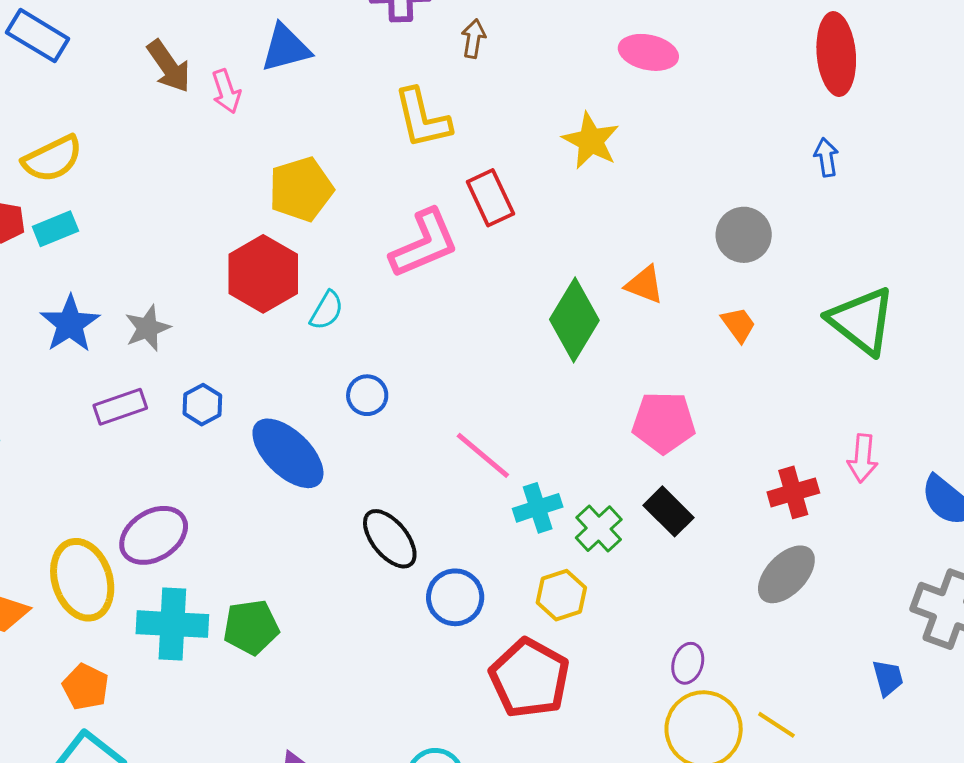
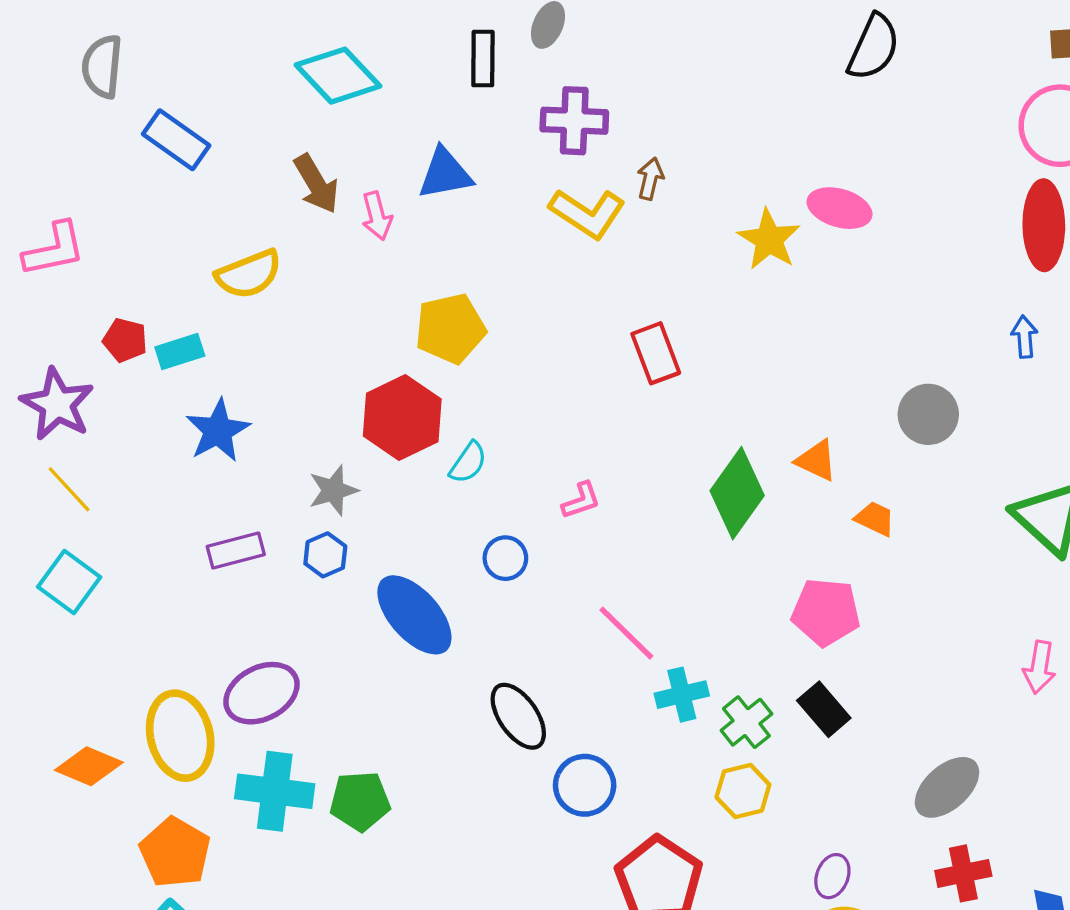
yellow L-shape: (422, 118) -> (587, 213), moved, turned -48
yellow star: (591, 141) -> (769, 239), moved
yellow semicircle: (52, 159) -> (249, 274), moved
pink L-shape: (424, 244) -> (581, 500), moved, size x0.5
blue star: (70, 324) -> (218, 431), moved
orange trapezoid: (738, 325) -> (875, 519), moved, turned -33
gray star: (148, 328) -> (333, 490), moved
red cross: (793, 492) -> (963, 873), moved
yellow hexagon: (561, 595) -> (743, 791), moved
orange pentagon: (86, 687) -> (175, 852), size x1.4

